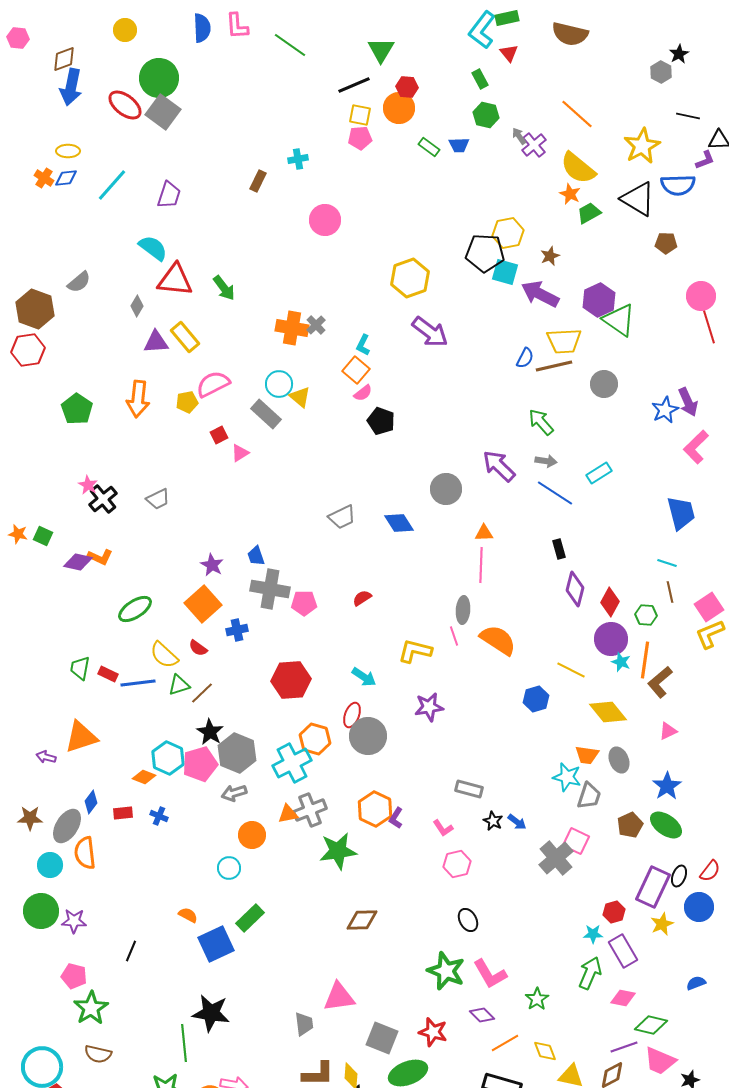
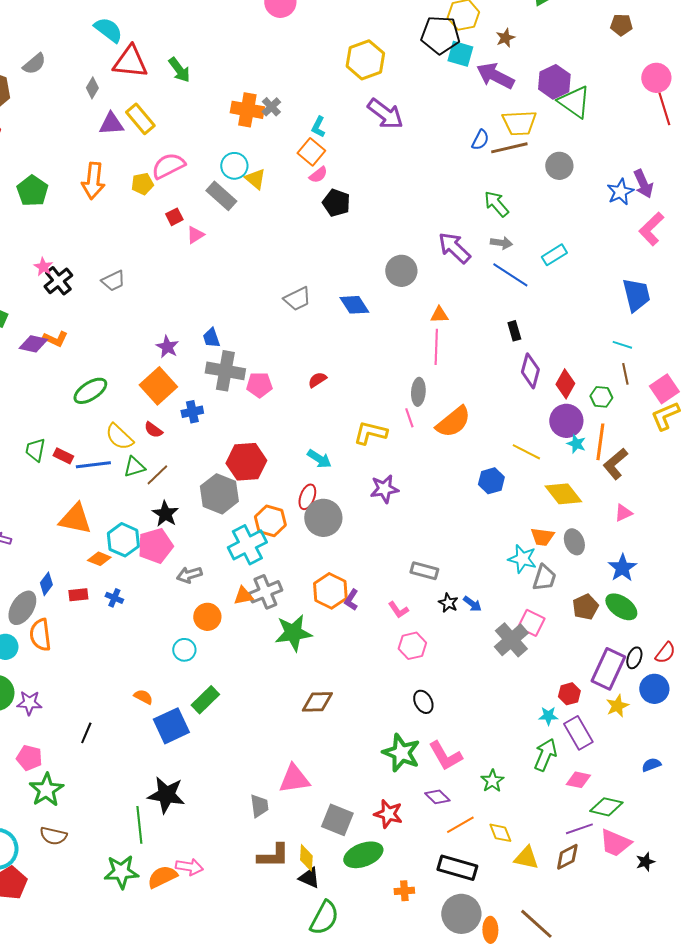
orange semicircle: (498, 640) -> (453, 422), turned 108
orange triangle: (81, 737) -> (75, 519), moved, turned 30
gray hexagon: (237, 753) -> (219, 494), moved

